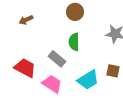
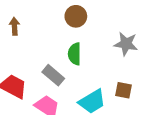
brown arrow: (26, 20) -> (14, 26), turned 112

